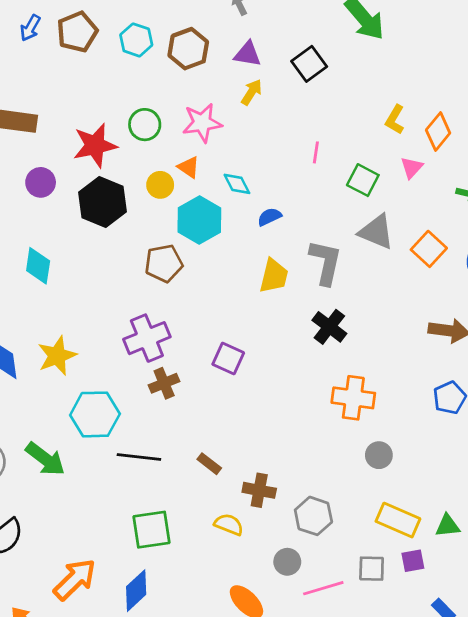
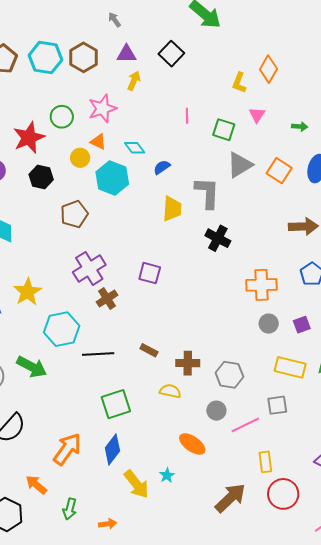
cyan hexagon: (136, 40) -> (45, 58), size x1.4
orange diamond: (438, 132) -> (268, 69), moved
black hexagon: (102, 202) -> (41, 177), size x0.7
gray triangle: (376, 232) -> (240, 165), turned -44
brown pentagon: (164, 263) -> (74, 214), moved
orange cross: (353, 398) -> (261, 285), moved
purple square: (413, 561) -> (302, 325), moved

